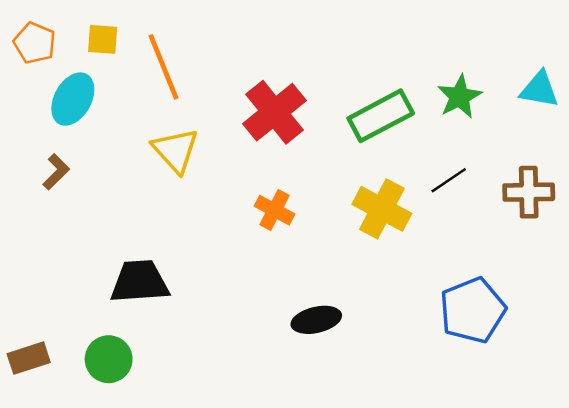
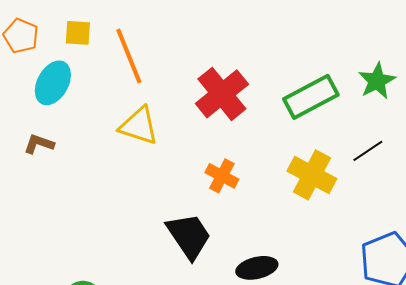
yellow triangle: (175, 150) -> (139, 126), turned -30
brown L-shape: (56, 172) -> (39, 144), turned -116
black trapezoid: (140, 282) -> (189, 236), moved, turned 60

